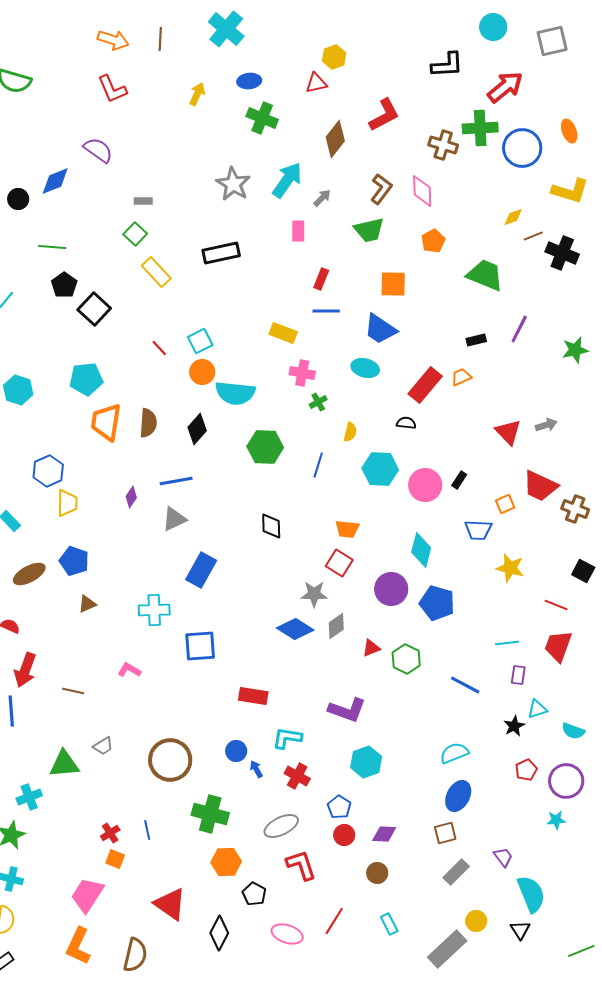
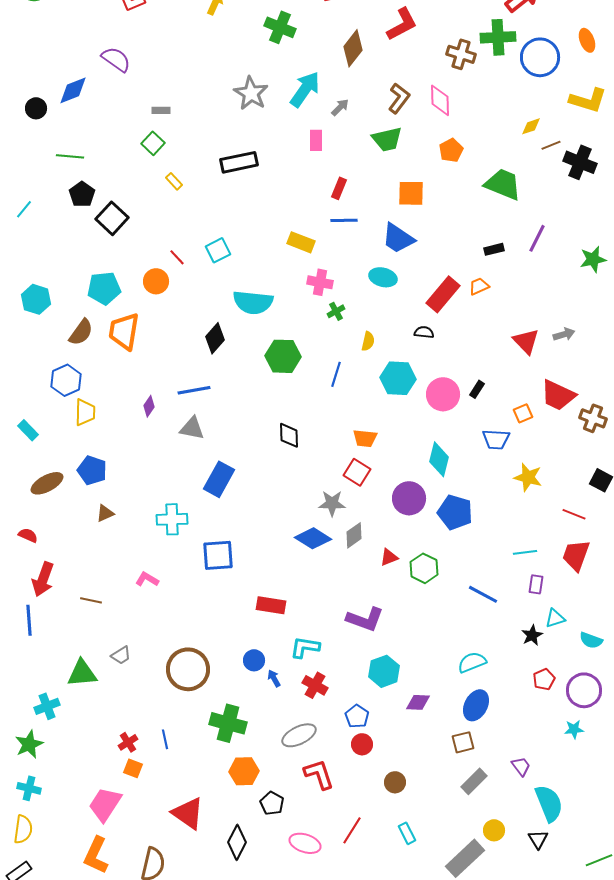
yellow rectangle: (156, 272) -> (174, 181), size x0.6
orange circle: (202, 372) -> (156, 281), moved
brown semicircle: (148, 423) -> (81, 332), moved, turned 32
gray triangle: (174, 519) -> (192, 428), turned 36
purple diamond: (384, 834) -> (418, 702), moved

